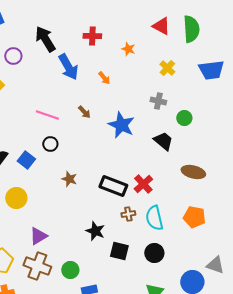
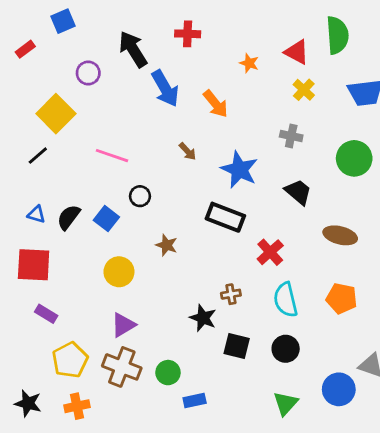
red triangle: (161, 26) -> (297, 52), moved
red cross: (92, 36) -> (188, 34), moved
orange arrow: (104, 78) -> (216, 104), size x1.5
pink line: (47, 115) -> (112, 156), moved
green circle: (184, 118) -> (354, 158), moved, size x1.6
black rectangle: (113, 186) -> (225, 217), moved
yellow circle: (16, 198) -> (119, 272), moved
brown cross: (128, 214) -> (231, 294), moved

